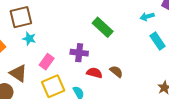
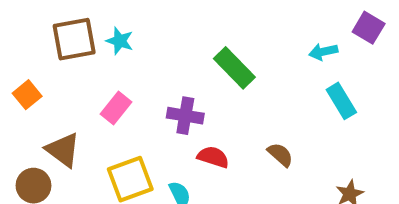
cyan star: (29, 39) -> (120, 41), moved
pink rectangle: (47, 62) -> (116, 108), moved
brown semicircle: (116, 71) -> (280, 155), moved

